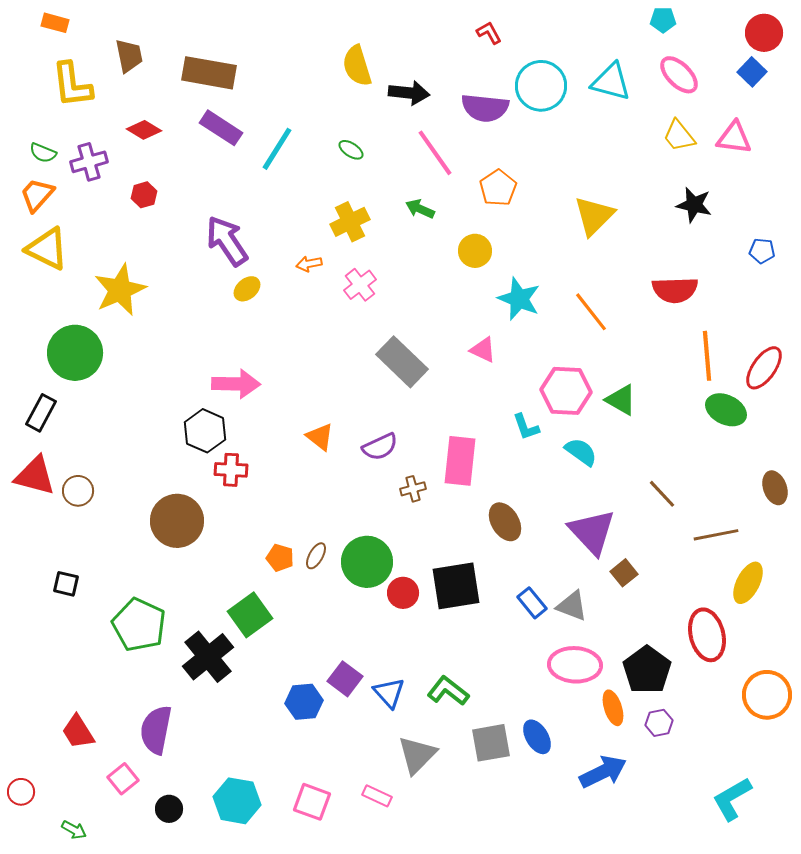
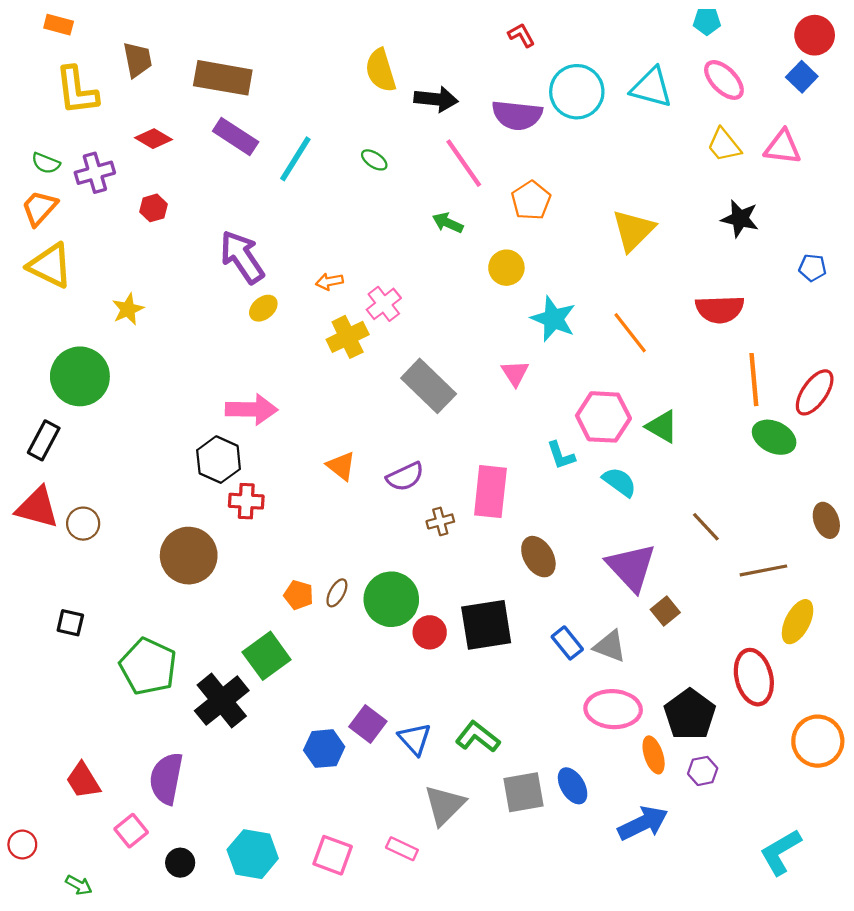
yellow cross: (350, 222) -> (348, 337), moved
yellow star: (120, 290) -> (128, 309), size x0.6
pink triangle: (483, 350) -> (515, 373), turned 32

